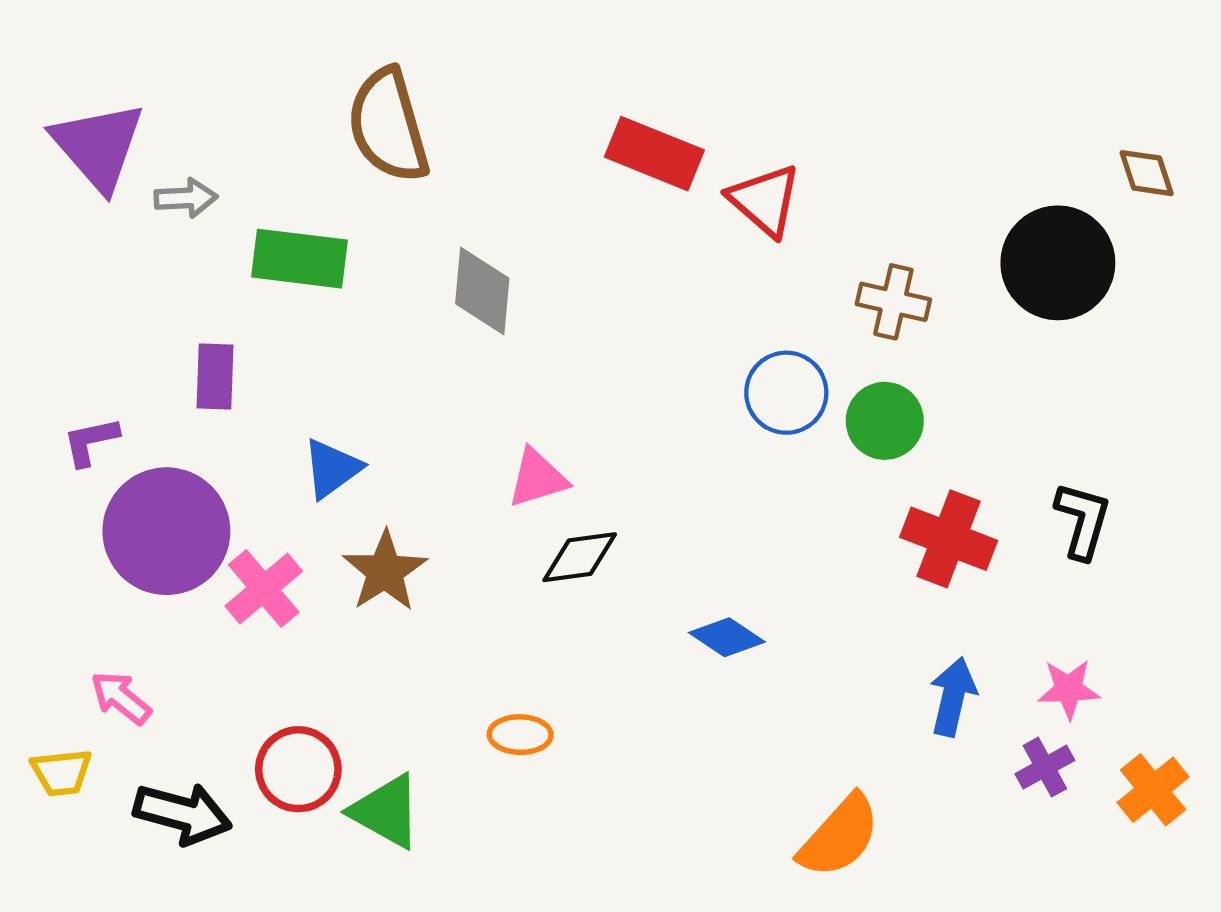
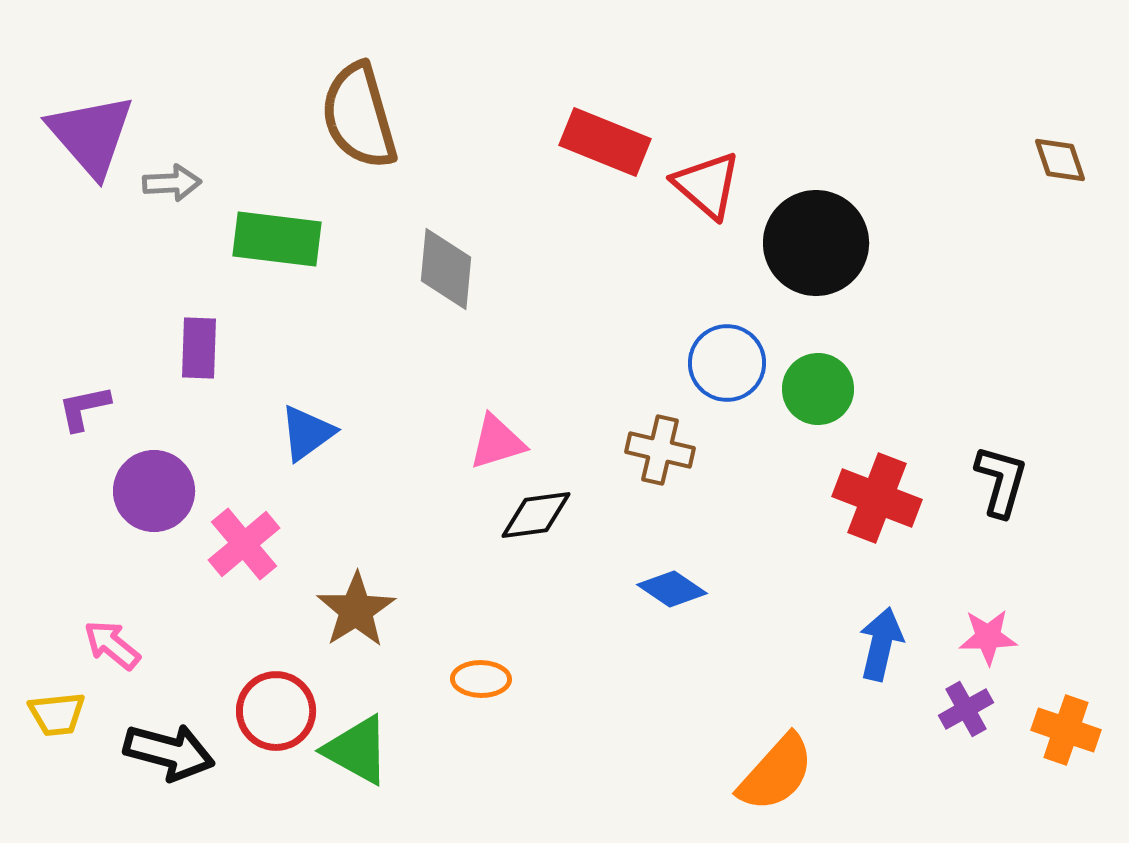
black circle: (1058, 263) -> (816, 243), moved
brown cross: (893, 302) -> (660, 450), moved
purple circle: (166, 531) -> (154, 491), size x0.7
brown star: (385, 571) -> (356, 610), moved
orange cross: (1153, 790) -> (1066, 730), turned -32

